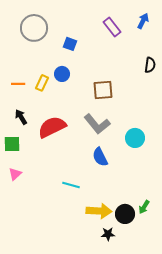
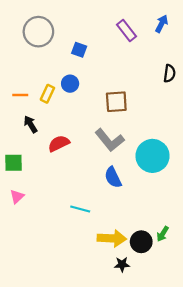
black arrow: (21, 117) -> (30, 124), moved
red semicircle: (52, 127) -> (59, 143), size x0.7
cyan circle: (135, 138) -> (153, 156), size x1.5

